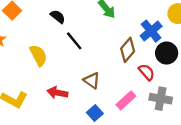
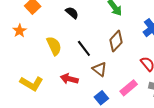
black line: (74, 41) -> (84, 48), moved
brown diamond: (128, 50) -> (116, 41), moved

